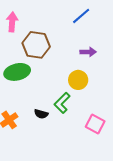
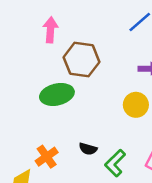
green L-shape: (62, 103) -> (115, 163), moved

